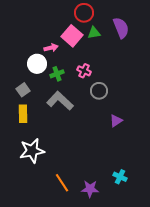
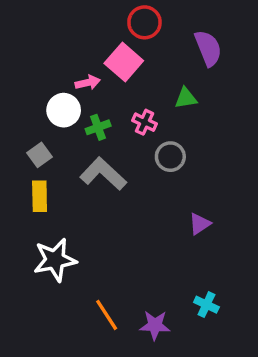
green triangle: (94, 33) -> (186, 98), moved
purple triangle: (116, 121) -> (200, 224), moved

